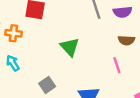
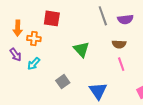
brown semicircle: (126, 40) -> (119, 44), moved
cyan arrow: (13, 63) -> (34, 64), turned -104

